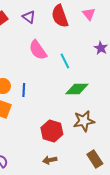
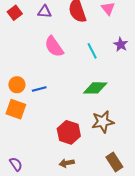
purple triangle: (29, 17) -> (44, 12), turned -32
cyan line: (65, 61) -> (92, 51), moved
blue line: (24, 90) -> (39, 89), turned 72

